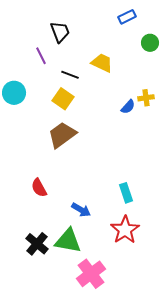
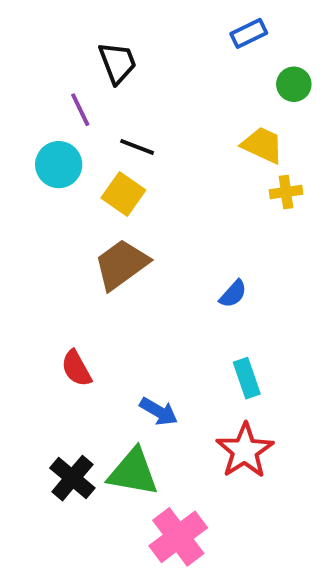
yellow trapezoid: (102, 63) -> (262, 145), moved
cyan circle: (14, 93) -> (59, 165), moved
blue semicircle: (128, 107) -> (233, 294), moved

